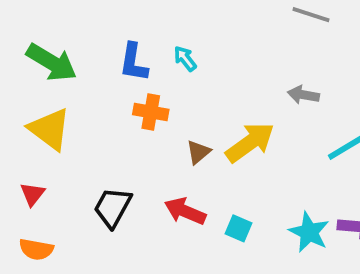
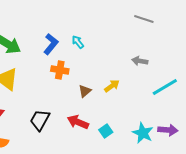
blue L-shape: (134, 62) -> (51, 44), turned -150
yellow arrow: (250, 142) -> (112, 86), size x0.6
cyan square: (238, 228) -> (106, 131), turned 32

